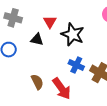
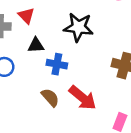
red triangle: (50, 22) -> (26, 16), moved
blue cross: (76, 65) -> (57, 64), moved

